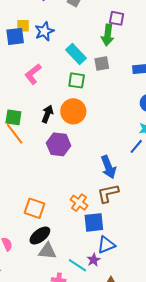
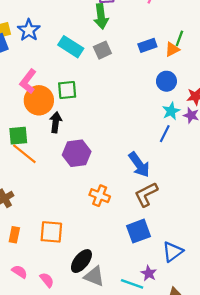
green square: (77, 80) -> (67, 90), moved
orange circle: (73, 111) -> (39, 100), moved
orange cross: (79, 203) -> (100, 196), moved
orange square: (34, 208) -> (51, 232), moved
blue triangle: (106, 245) -> (173, 252), moved
gray triangle: (47, 251) -> (94, 276), turned 30

